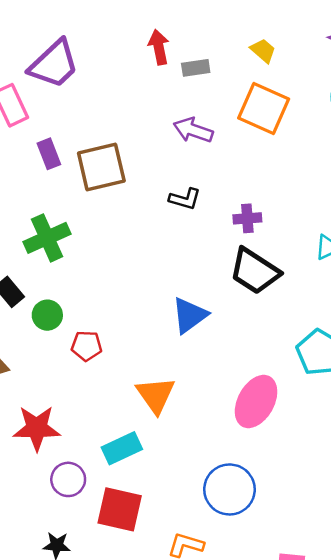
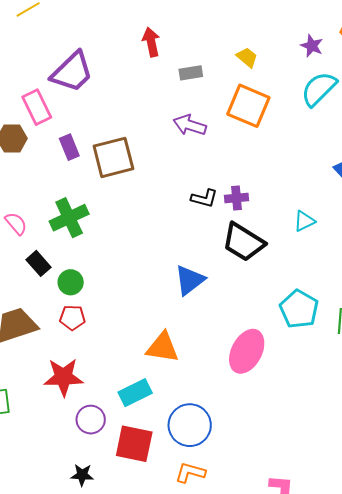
red arrow: (159, 47) -> (151, 42), moved
black L-shape: (185, 199) -> (204, 198), moved
red pentagon: (86, 346) -> (72, 318), moved
orange triangle: (156, 395) -> (163, 347), turned -45
blue circle: (230, 489) -> (190, 425), moved

